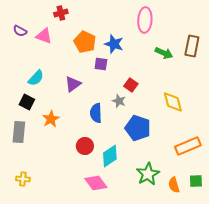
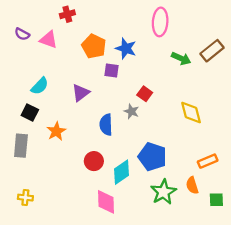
brown rectangle: (192, 46) -> (212, 51), turned 40
blue pentagon: (138, 128) -> (152, 157), moved
orange rectangle: (188, 146) -> (208, 161), size x0.7
pink diamond: (96, 183) -> (106, 202), turned 35
orange semicircle: (174, 185) -> (192, 185), moved

